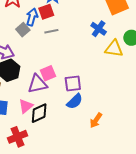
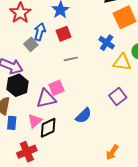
red square: (46, 12) -> (63, 34), moved
gray line: (51, 31) -> (71, 59), moved
purple square: (73, 83) -> (118, 97), moved, turned -30
orange arrow: (96, 120) -> (112, 152), moved

